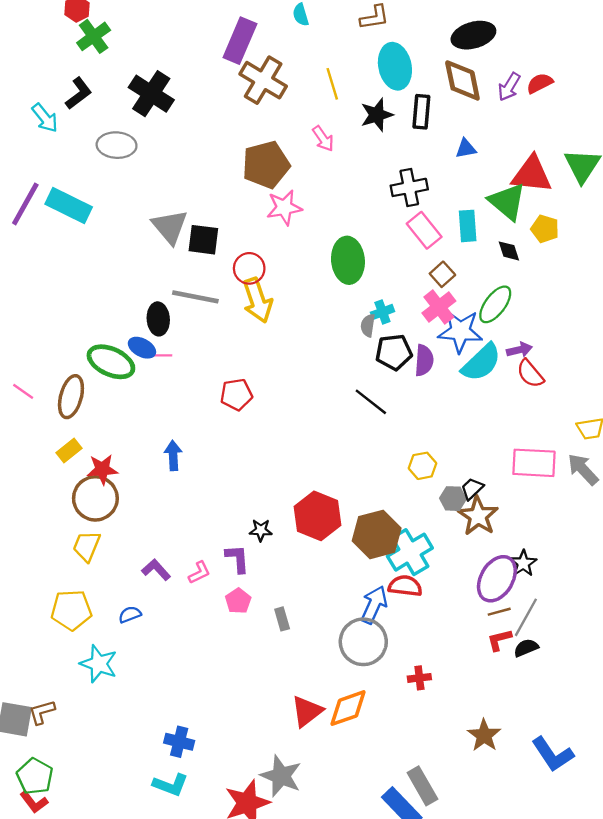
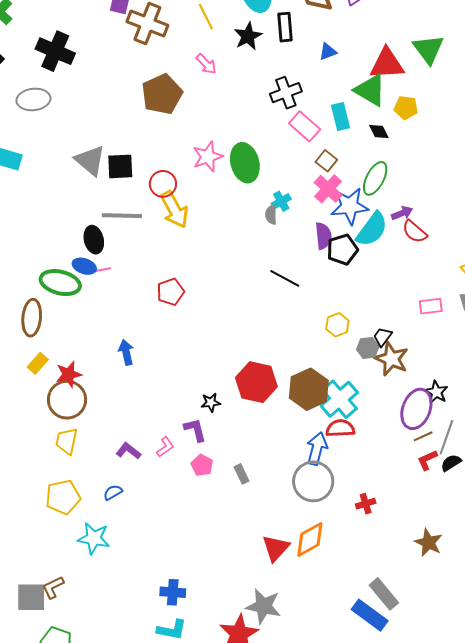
pink star: (284, 208) -> (208, 157), moved
black pentagon: (394, 352) -> (342, 249), moved
pink rectangle: (534, 463) -> (431, 306), size x0.6

